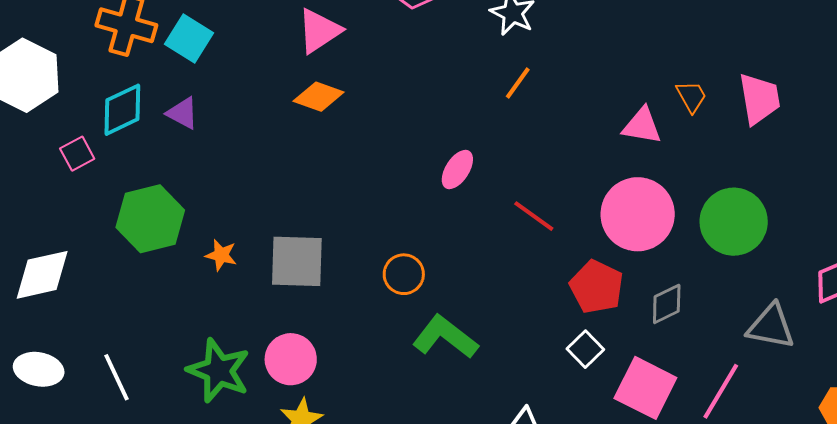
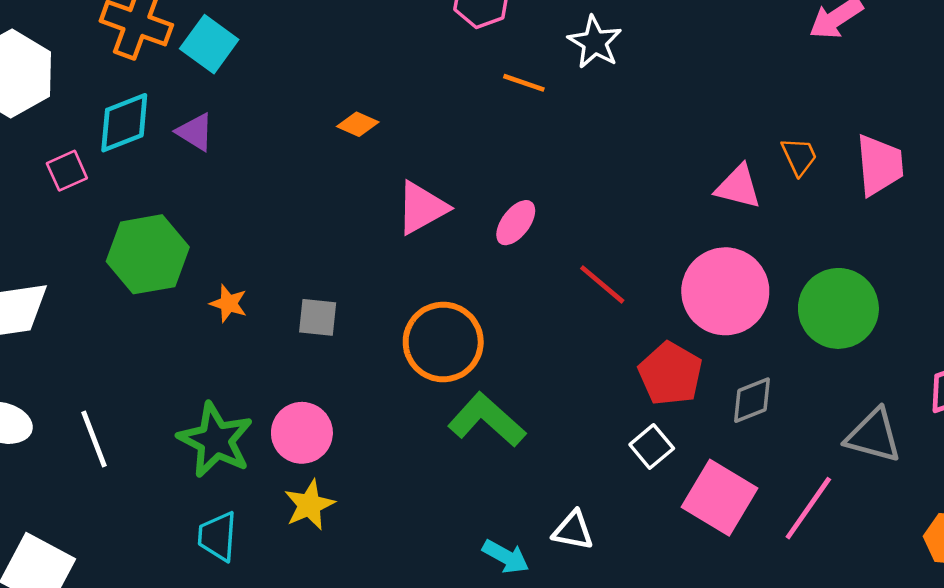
pink triangle: (319, 31) -> (422, 208), moved
orange line: (518, 83) -> (524, 83), moved, turned 69
orange diamond: (319, 97) -> (358, 124), size x0.7
gray square: (297, 261) -> (318, 317), size x0.6
orange circle: (404, 274) -> (443, 342), size x1.6

